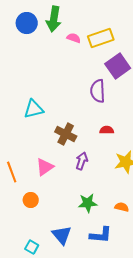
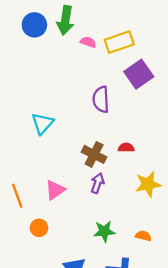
purple semicircle: (98, 91) -> (101, 99), moved
cyan triangle: (34, 109) -> (42, 123), turned -35
brown cross: (66, 134) -> (94, 154), moved

